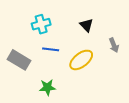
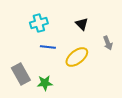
gray rectangle: (19, 60) -> (21, 74), moved, turned 30

